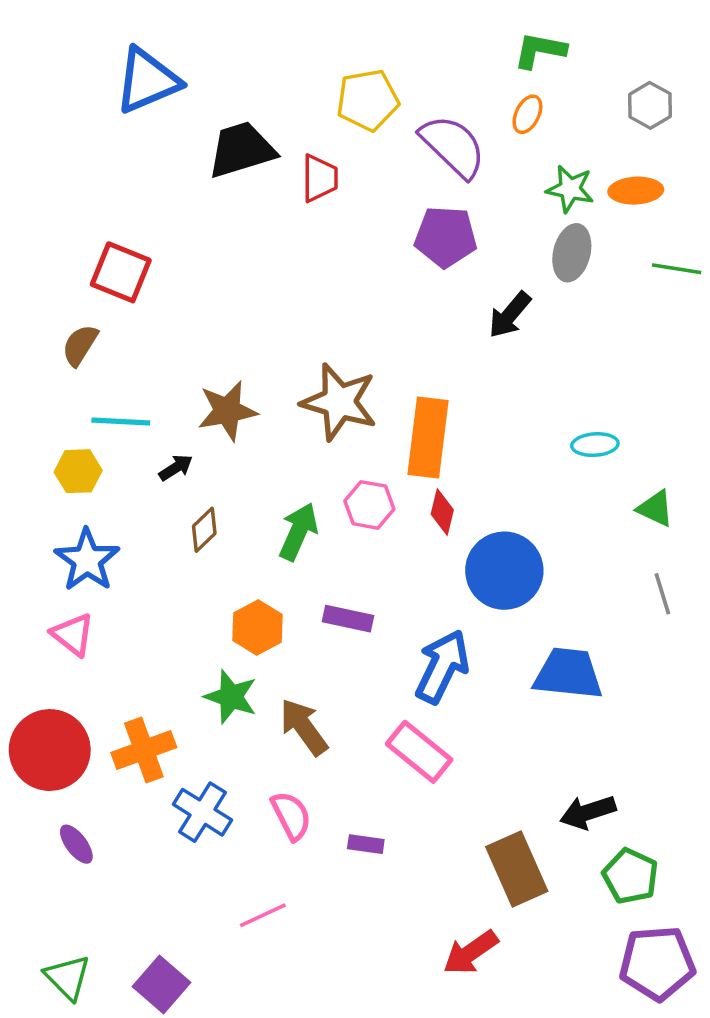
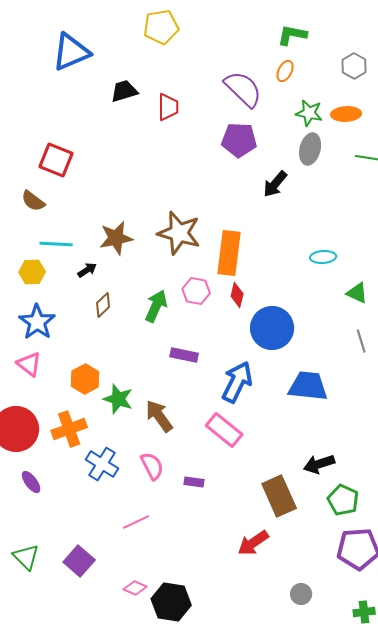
yellow pentagon: (368, 100) -> (161, 27), moved
black trapezoid: (242, 150) -> (124, 91), size x0.7
brown semicircle: (80, 345) -> (33, 201), turned -85
orange hexagon: (258, 627) -> (85, 379), moved

